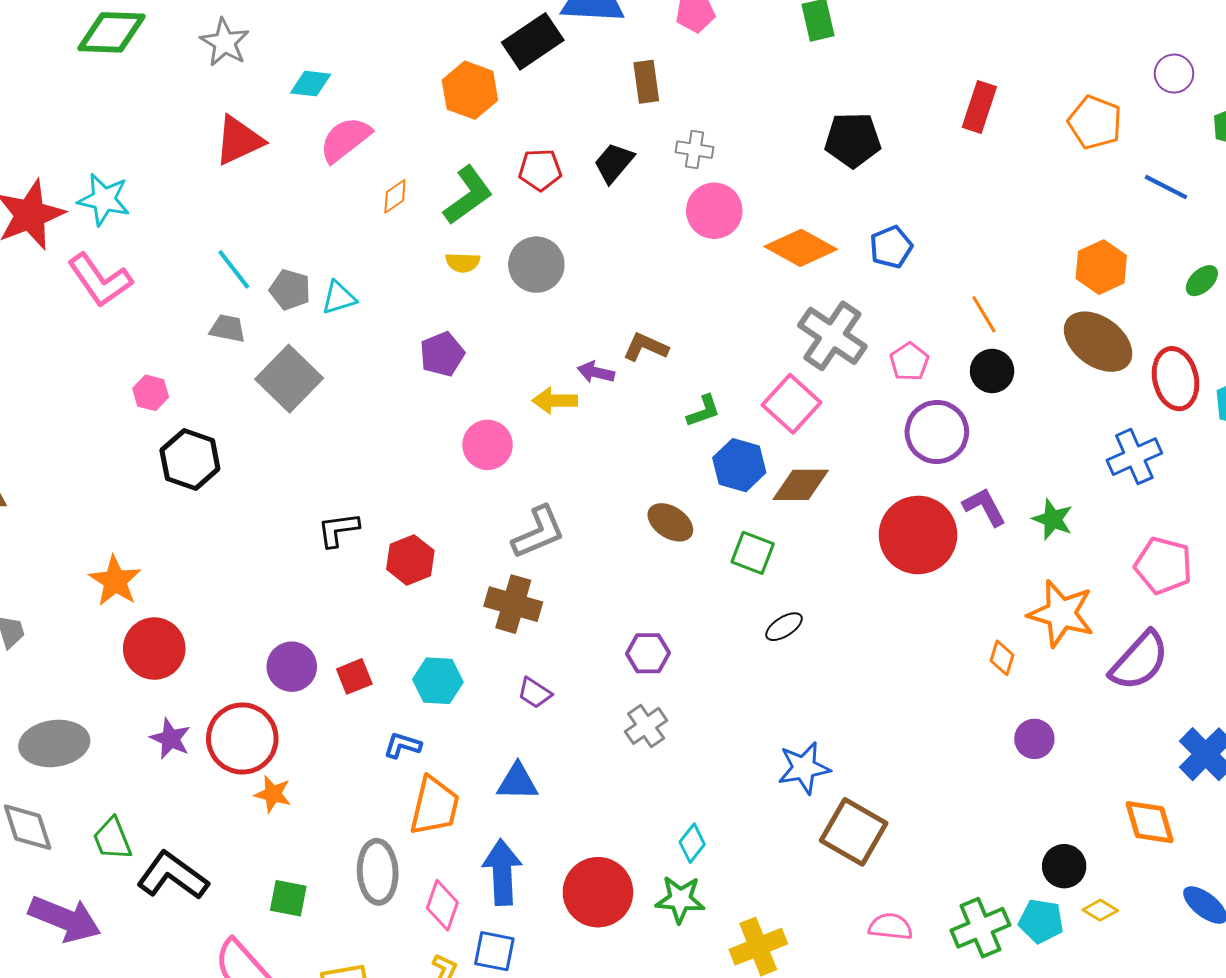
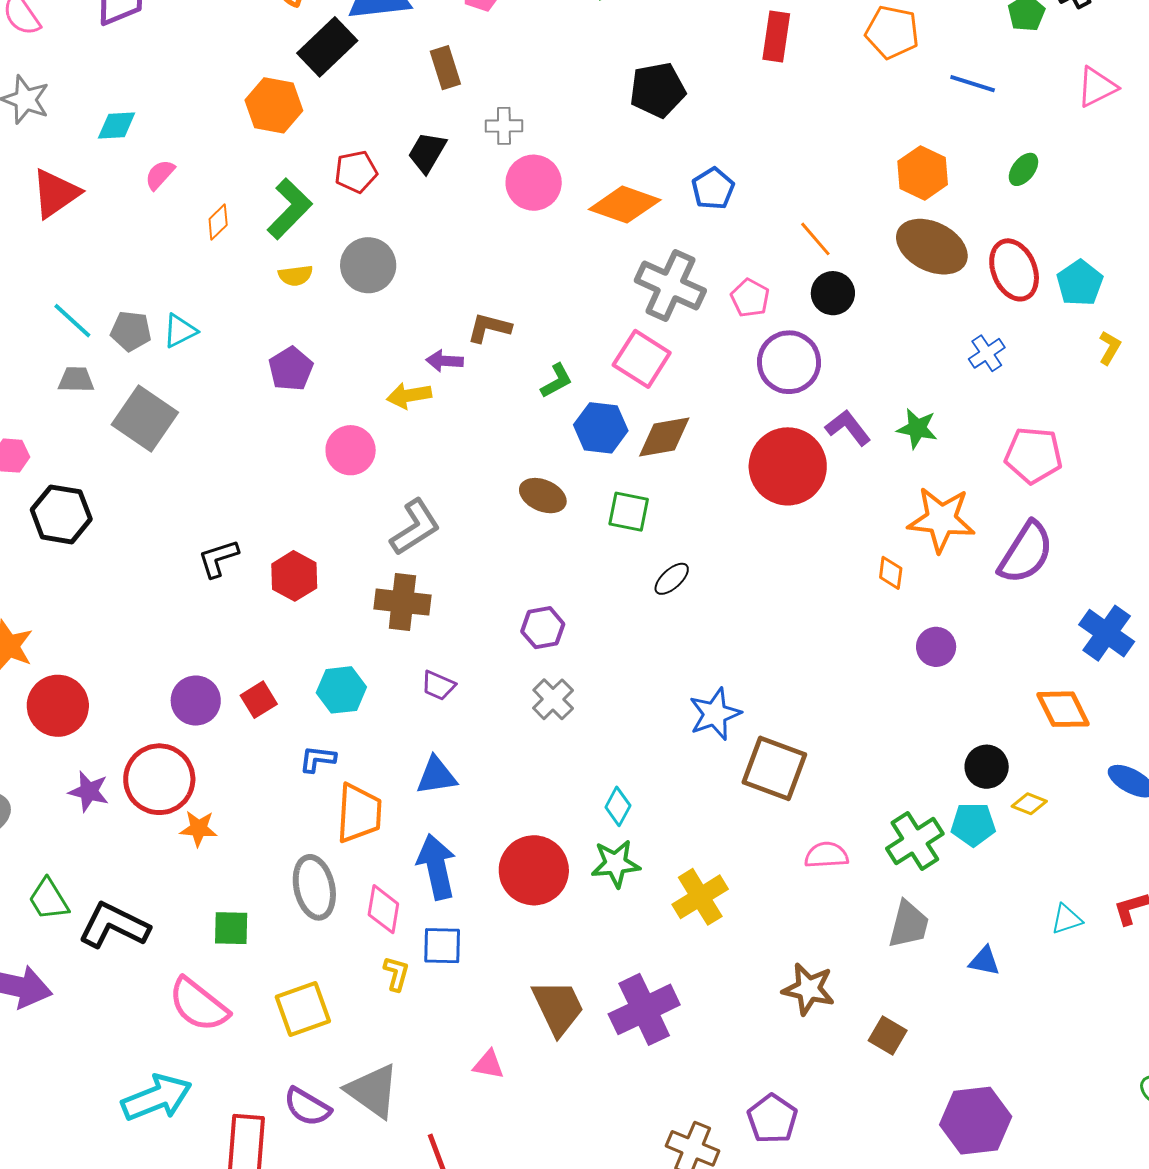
pink semicircle: (345, 139) -> (160, 175), size x0.6
blue cross: (1134, 457) -> (987, 353), size x0.7

